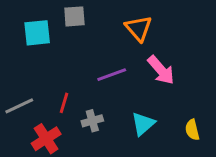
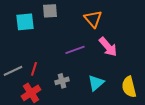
red line: (64, 103) -> (34, 69), moved
yellow semicircle: (192, 130) -> (129, 87), size x1.5

